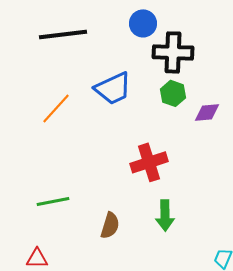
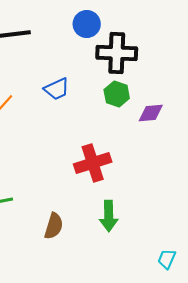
blue trapezoid: (113, 88) -> (57, 89), size x0.7

